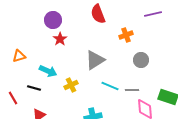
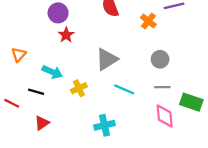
orange cross: (126, 35) -> (148, 21), moved, turned -32
orange triangle: (19, 56) -> (19, 55), turned -32
gray line: (132, 90) -> (162, 87), moved
red line: (13, 98) -> (12, 103), turned -32

